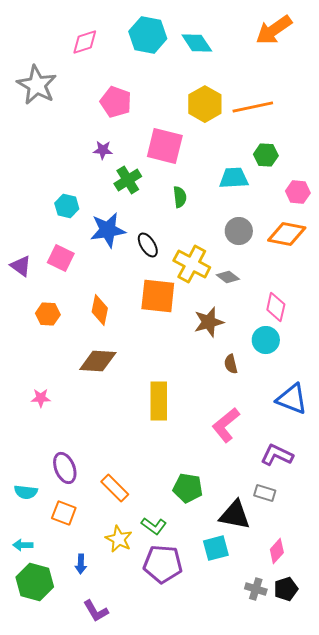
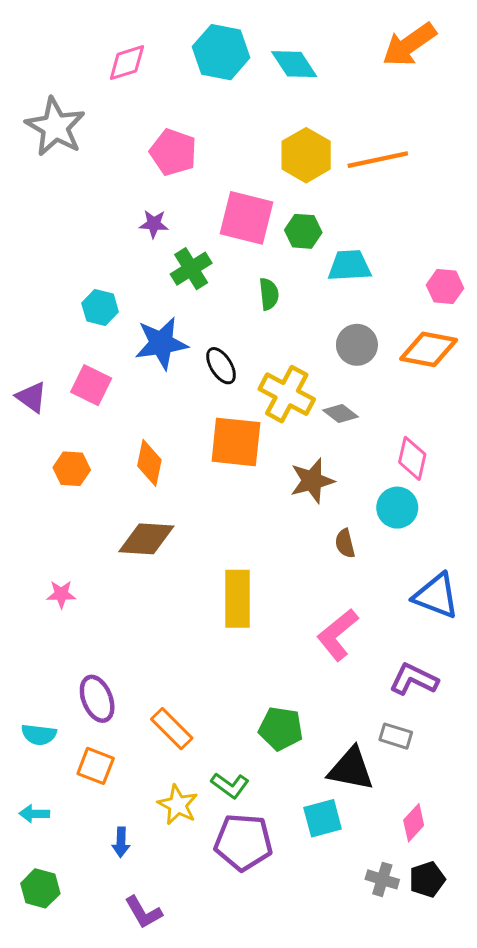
green hexagon: (266, 155) -> (303, 231), moved
green hexagon: (35, 582) -> (40, 888), moved, size x0.7

